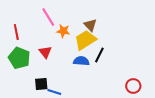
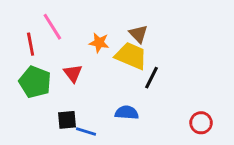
pink line: (48, 17) -> (52, 27), moved
yellow trapezoid: (85, 40) -> (131, 56), turned 55
blue semicircle: (81, 61) -> (127, 113), moved

